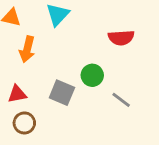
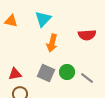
orange arrow: (27, 49) -> (52, 43), moved
green circle: (92, 75) -> (67, 72), moved

